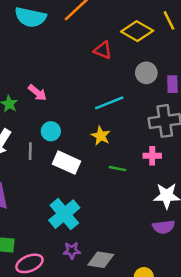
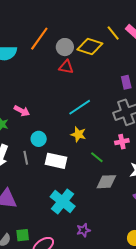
gray circle: (146, 73) -> (65, 47), moved
green line: (118, 169) -> (97, 157), turned 40
purple star: (72, 250) -> (83, 230), moved
gray diamond: (101, 260) -> (106, 182), moved

